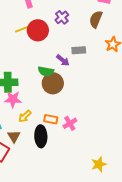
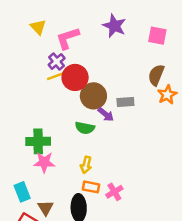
purple cross: (62, 17) -> (57, 61), moved
brown semicircle: (96, 19) -> (156, 75), moved
brown circle: (53, 83) -> (93, 96), moved
yellow arrow: (25, 116) -> (86, 165), moved, turned -32

